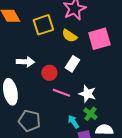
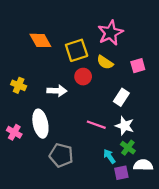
pink square: (99, 39) -> (138, 66), size x0.6
white rectangle: (72, 64) -> (121, 97), moved
red circle: (49, 73) -> (83, 77), moved

